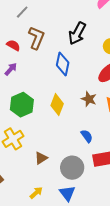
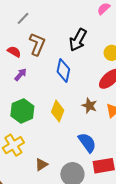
purple arrow: (11, 69) -> (21, 75), moved
blue semicircle: (87, 136) -> (87, 143), size x1.5

